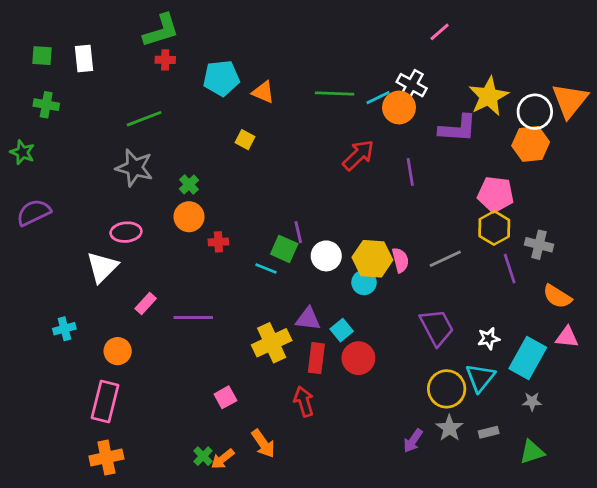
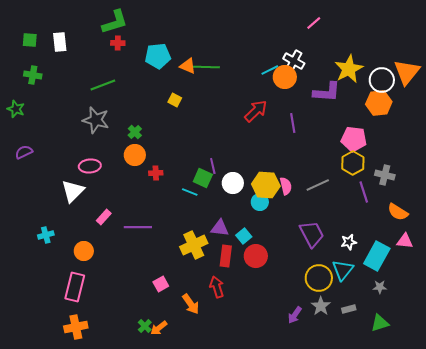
green line: (335, 94) -> (206, 67), moved
purple semicircle: (34, 212) -> (24, 152), size x0.7
orange arrow: (263, 444) -> (191, 304), moved

